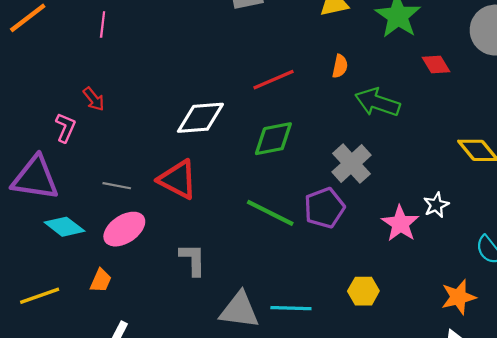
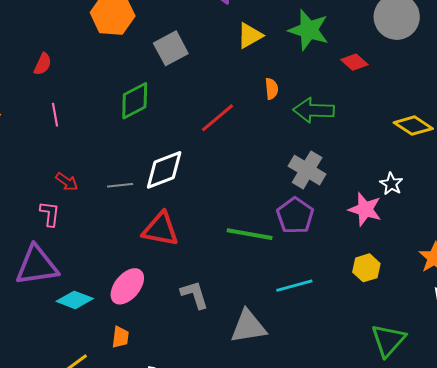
green diamond: (273, 139) -> (135, 101), moved
gray line: (117, 186) -> (120, 185), moved
yellow hexagon: (363, 291) -> (366, 268), moved
cyan line: (291, 308) -> (294, 286), moved

